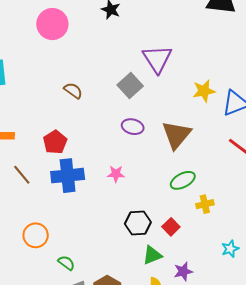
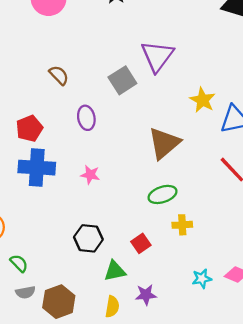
yellow star: (204, 91) -> (203, 100), turned 30
purple ellipse: (133, 127) -> (86, 118), moved, turned 55
black hexagon: (138, 223) -> (88, 238), moved

